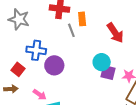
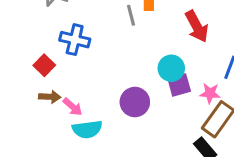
purple circle: (54, 65) -> (135, 102), moved
purple square: (108, 73) -> (179, 85), turned -35
brown arrow: (11, 89) -> (50, 97), moved

